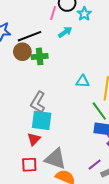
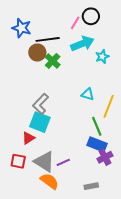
cyan star: (84, 14) -> (102, 57), moved
cyan arrow: (65, 32) -> (82, 44), size x1.6
green cross: (40, 56) -> (53, 61), turned 35
purple line: (95, 165) -> (63, 162), moved

